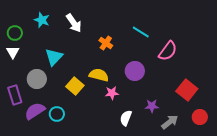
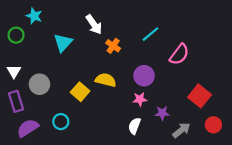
cyan star: (42, 20) -> (34, 16), moved
white arrow: (74, 23) -> (94, 24), moved
cyan line: (141, 32) -> (150, 34), turned -72
white triangle: (13, 52) -> (14, 71), moved
cyan triangle: (54, 57) -> (63, 43), moved
pink star: (112, 93) -> (140, 99), moved
purple semicircle: (35, 111) -> (28, 128), moved

